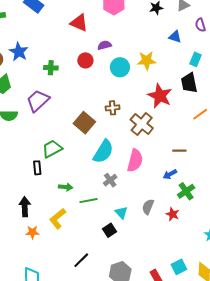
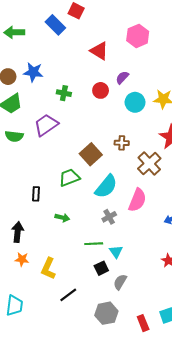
purple semicircle: (104, 45) -> (122, 77), turned -40
blue star: (19, 52) -> (33, 72), turned -30
green trapezoid: (52, 149) -> (69, 178), moved
green line: (88, 201) -> (94, 244), moved
gray semicircle: (148, 207) -> (120, 282), moved
yellow L-shape: (58, 219) -> (48, 269), moved, turned -35

